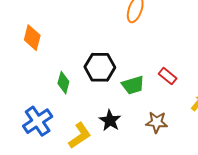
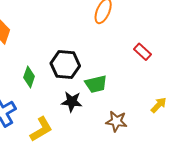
red rectangle: (168, 76) -> (142, 52), moved
black star: (110, 121) -> (72, 102), moved, turned -30

